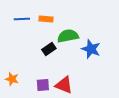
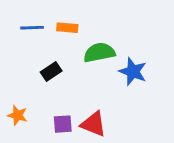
black rectangle: (49, 49) -> (51, 72), moved

